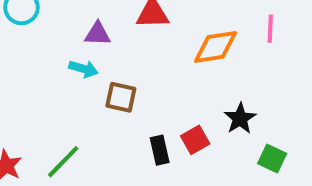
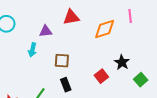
cyan arrow: (84, 69) -> (32, 50), moved, turned 96
black rectangle: (160, 150) -> (66, 85), moved
green square: (272, 158) -> (141, 80), turned 32

